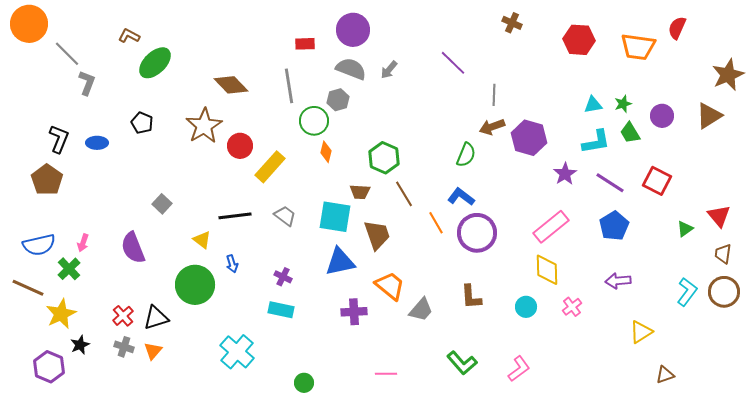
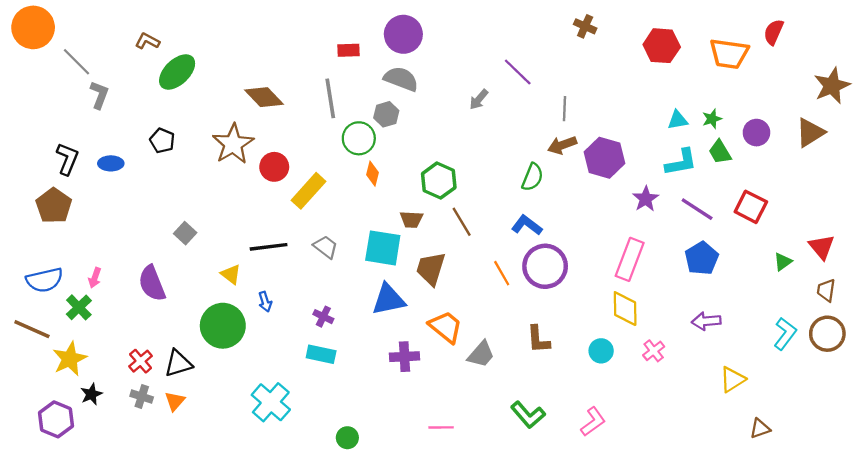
gray arrow: (389, 70) -> (479, 99), moved
orange line: (436, 223) -> (502, 273), moved
pink rectangle: (551, 227) -> (630, 259), turned -30
brown trapezoid: (377, 235) -> (431, 269), turned -144

